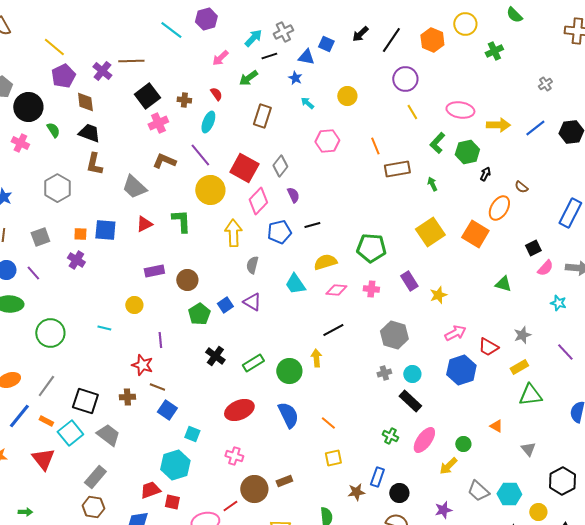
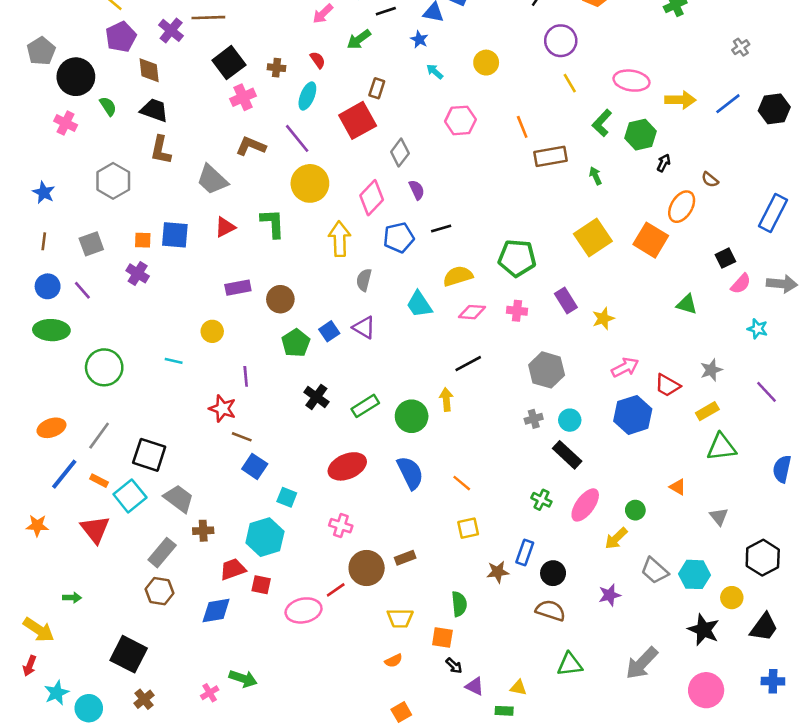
brown rectangle: (262, 116) -> (377, 88), size x0.7
red square: (244, 168) -> (358, 120), moved, turned 32
brown cross: (127, 397) -> (203, 531), moved

